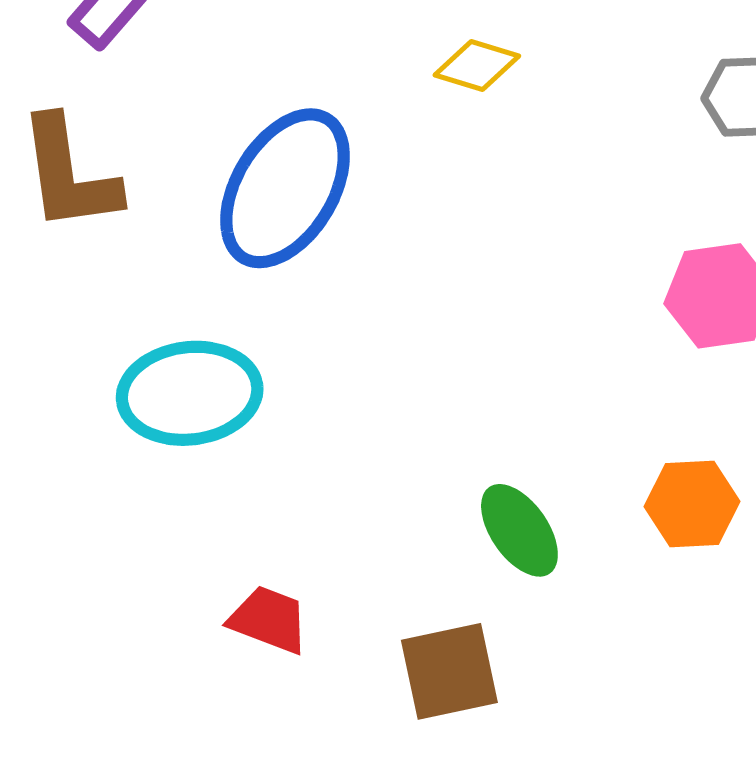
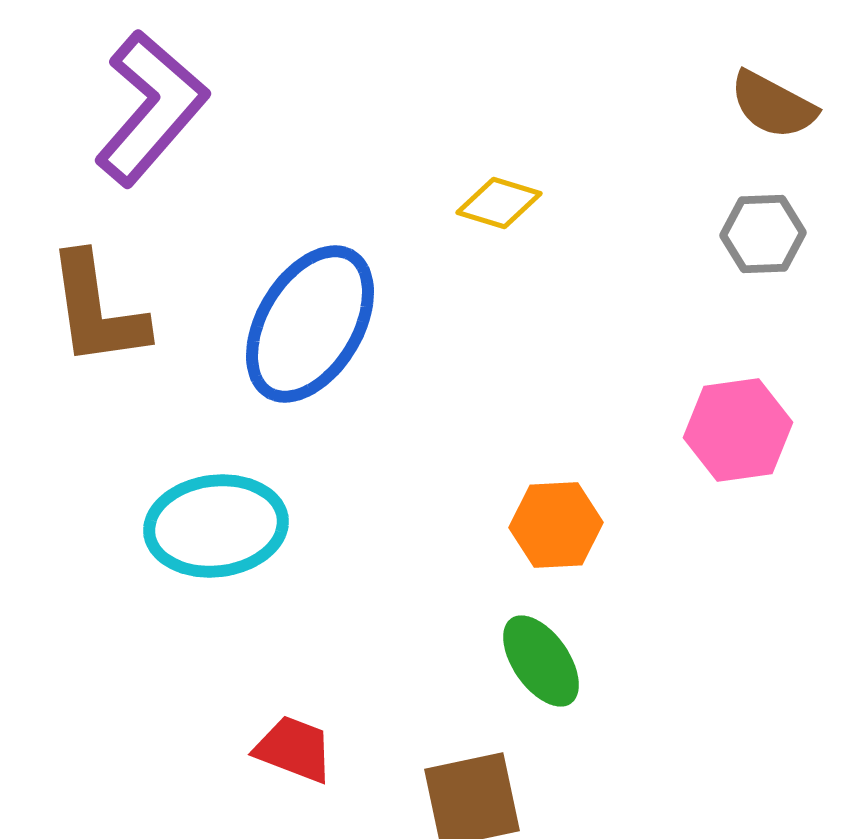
orange hexagon: (692, 504) -> (556, 525), moved

